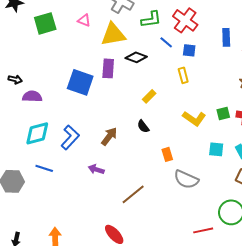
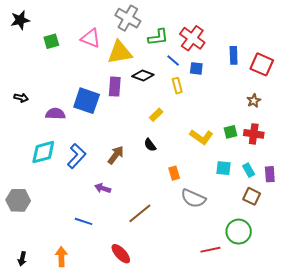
pink triangle: (84, 20) -> (91, 38), size x1.5
green square: (45, 23) -> (51, 41), size x0.7
yellow rectangle: (183, 75) -> (177, 86), moved
purple semicircle: (32, 96) -> (55, 114), moved
blue line: (44, 168) -> (84, 221), moved

